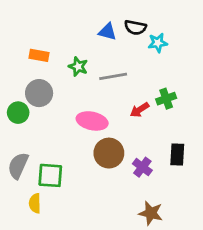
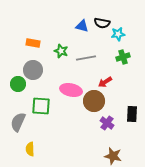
green cross: (166, 99) -> (123, 57), moved
brown circle: (109, 153) -> (94, 101), moved
green square: (50, 175) -> (41, 106), moved

